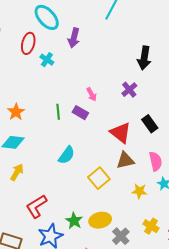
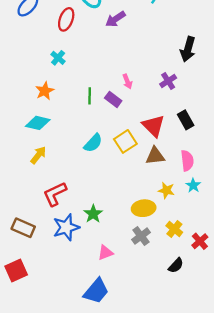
purple arrow: (74, 38) -> (115, 19), turned 36
cyan cross: (47, 60) -> (58, 58), moved
yellow square: (99, 178) -> (125, 141), moved
yellow ellipse: (100, 220) -> (144, 208), moved

